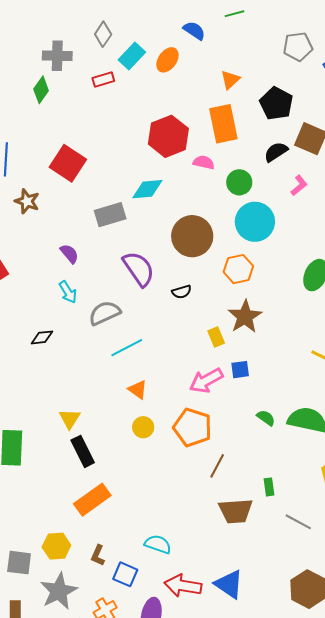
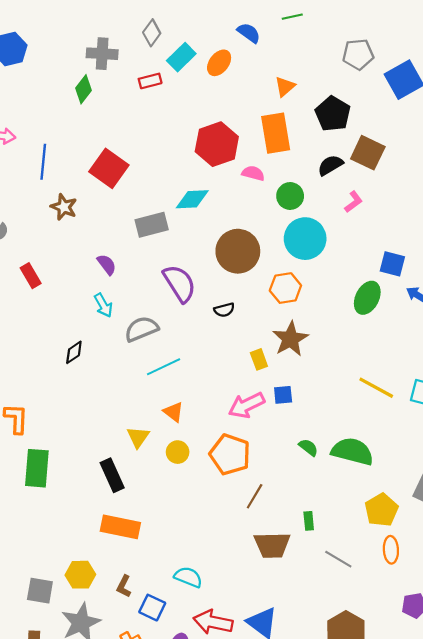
black diamond: (42, 337) -> (74, 352), turned -30
yellow triangle: (70, 419) -> (138, 437), moved
orange rectangle: (92, 500) -> (120, 527), turned 45

